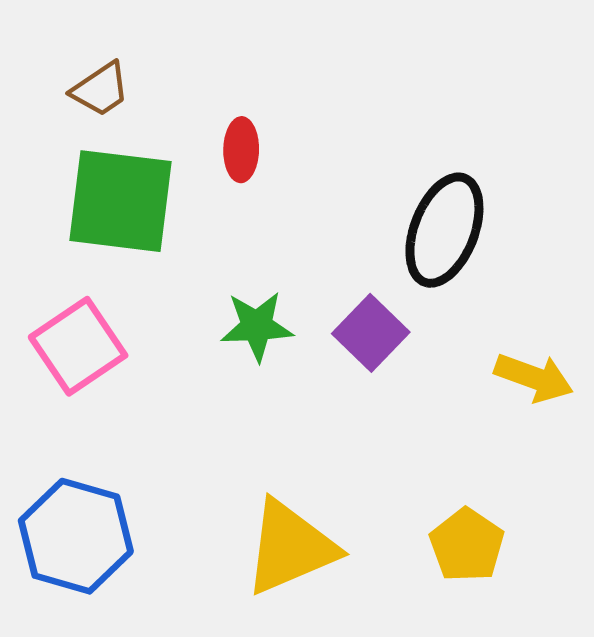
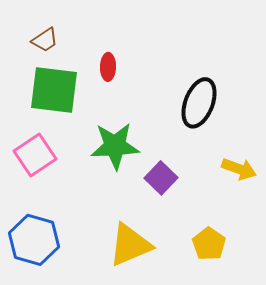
green star: (257, 326) -> (115, 146), size x1.5
purple square: (371, 333) -> (161, 178), moved

